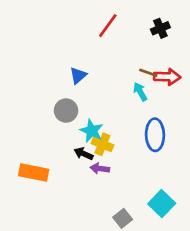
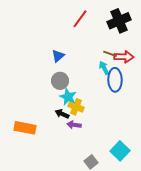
black cross: (160, 28) -> (119, 21), size x1.6
gray circle: (66, 111) -> (60, 81), moved
blue ellipse: (155, 135) -> (115, 80), moved

